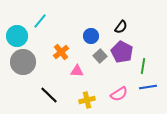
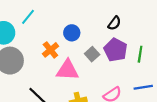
blue circle: (91, 36) -> (72, 33), moved
green line: (143, 66) -> (140, 54), moved
pink triangle: (77, 71) -> (68, 70), size x1.6

